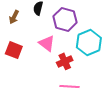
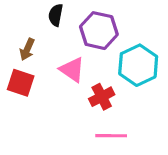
brown arrow: (14, 17) -> (27, 49), moved

